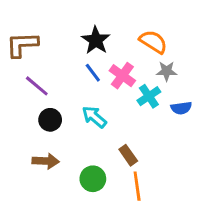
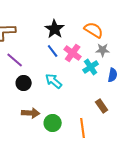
blue semicircle: (181, 108) -> (113, 75), turned -72
brown rectangle: (128, 155) -> (102, 106), moved
brown arrow: (46, 161) -> (31, 113), moved

